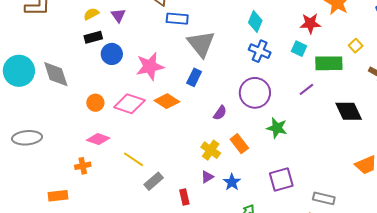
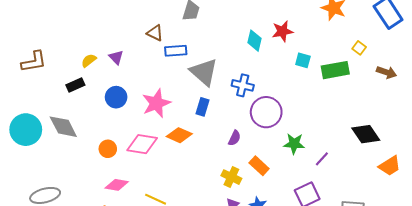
red star: (310, 23) -> (282, 31), moved
black rectangle: (93, 37) -> (75, 85), moved
blue cross: (260, 51) -> (243, 85), moved
purple line: (306, 89) -> (322, 159), moved
black diamond: (349, 111) -> (366, 134), moved

